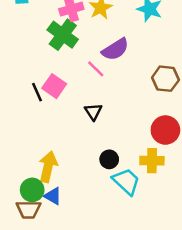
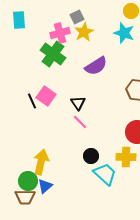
pink line: (96, 69) -> (80, 122), moved
black triangle: (93, 112) -> (78, 103), moved
blue triangle: (53, 196) -> (45, 186), turned 49

